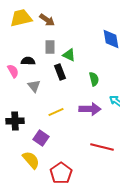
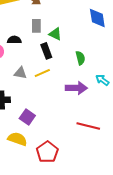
gray triangle: (34, 86) -> (20, 73), moved, turned -40
yellow line: (56, 112) -> (42, 73), moved
yellow semicircle: (31, 160) -> (17, 139), turned -30

